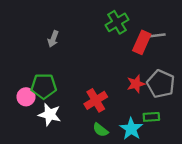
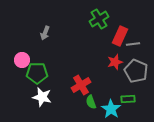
gray line: (157, 35) -> (133, 44), moved
red star: (136, 84) -> (115, 62), moved
pink circle: (26, 97) -> (22, 60), moved
green semicircle: (100, 130) -> (91, 102), moved, turned 32

